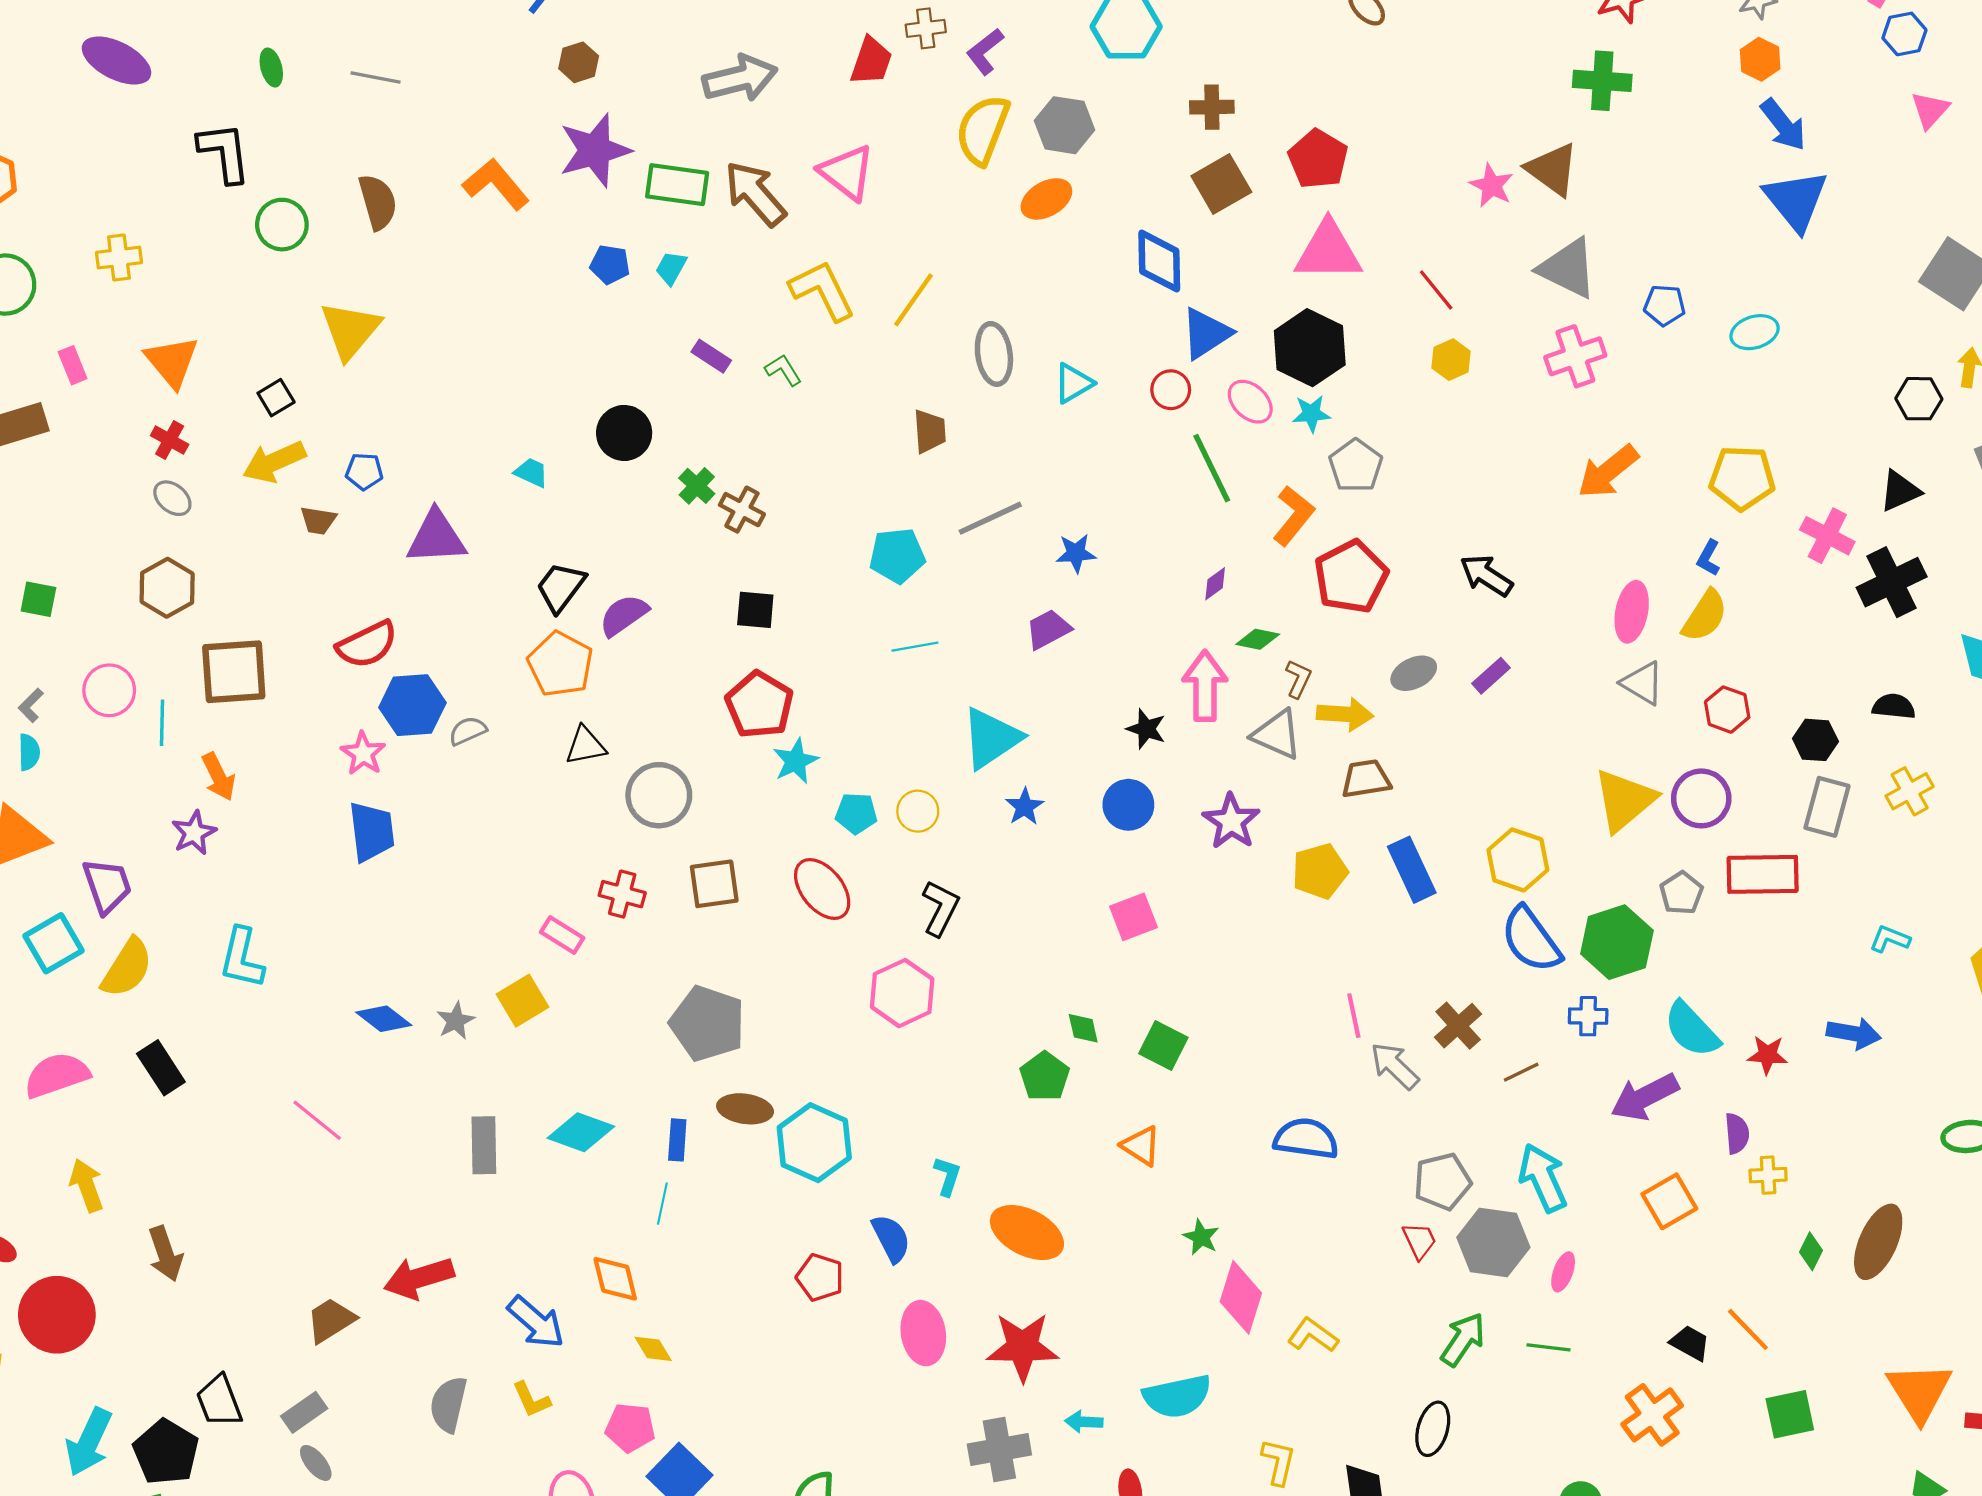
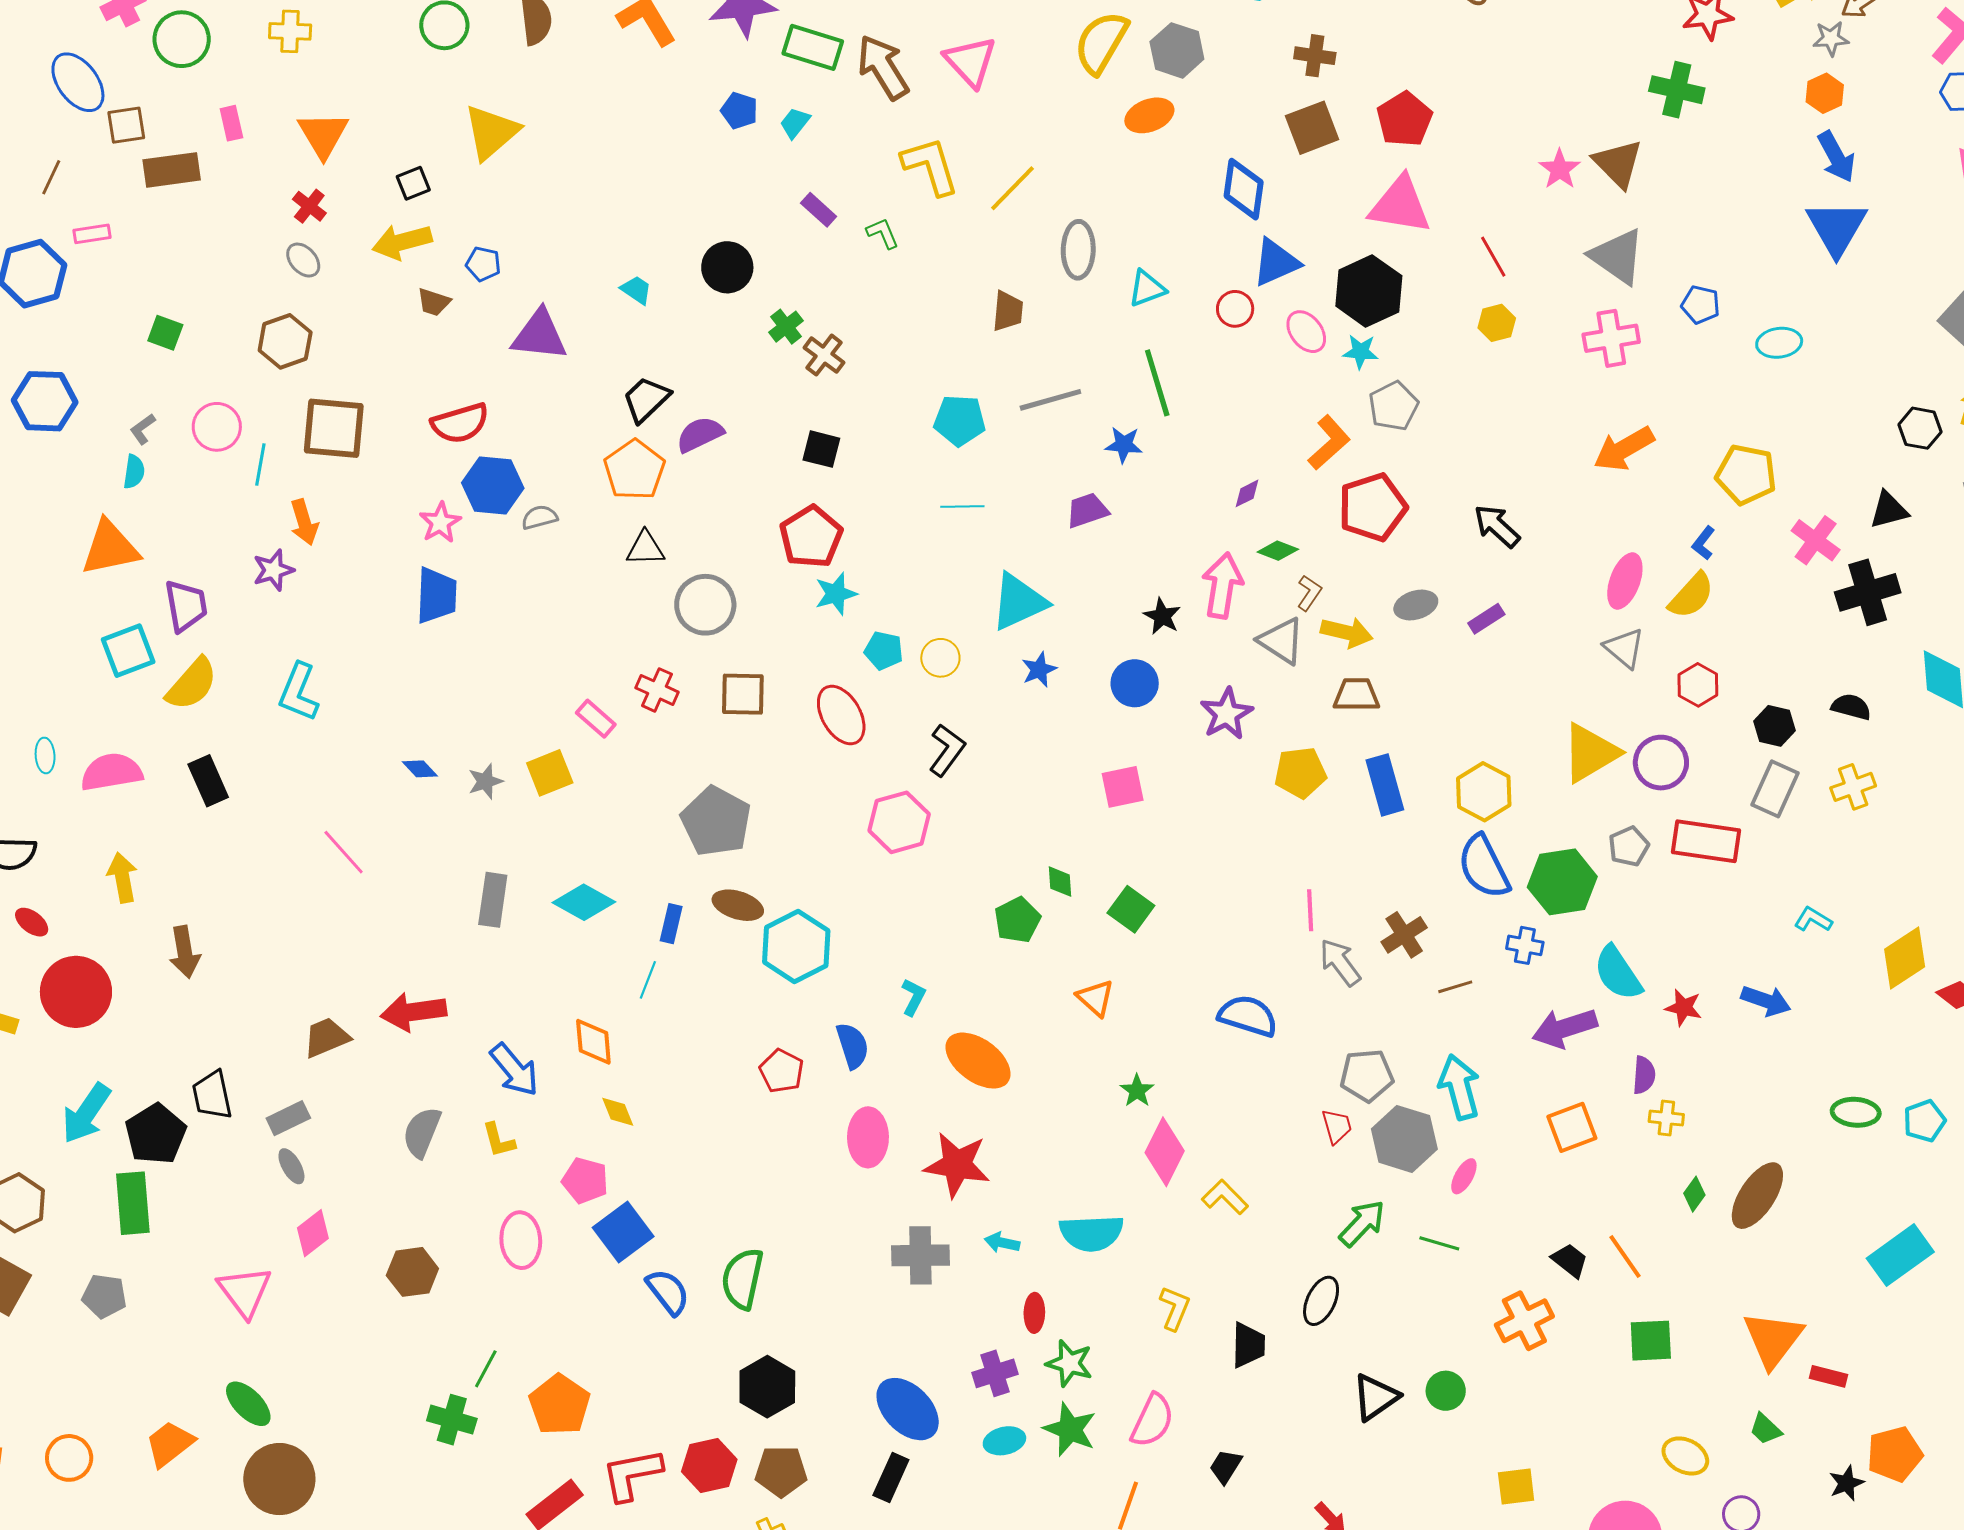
green line: (1212, 468) -> (1157, 383), moved
blue diamond: (384, 1019) -> (420, 769), size x0.7

